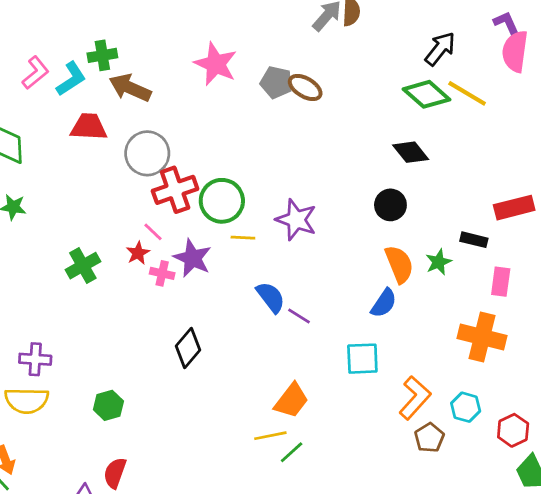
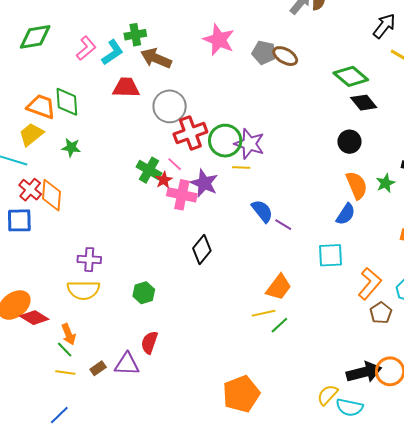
green diamond: (426, 94) -> (351, 76), moved
purple star: (296, 220) -> (249, 144), moved
green cross: (83, 266) -> (149, 170), moved, turned -30
pink cross: (162, 273) -> (182, 195), size x1.6

